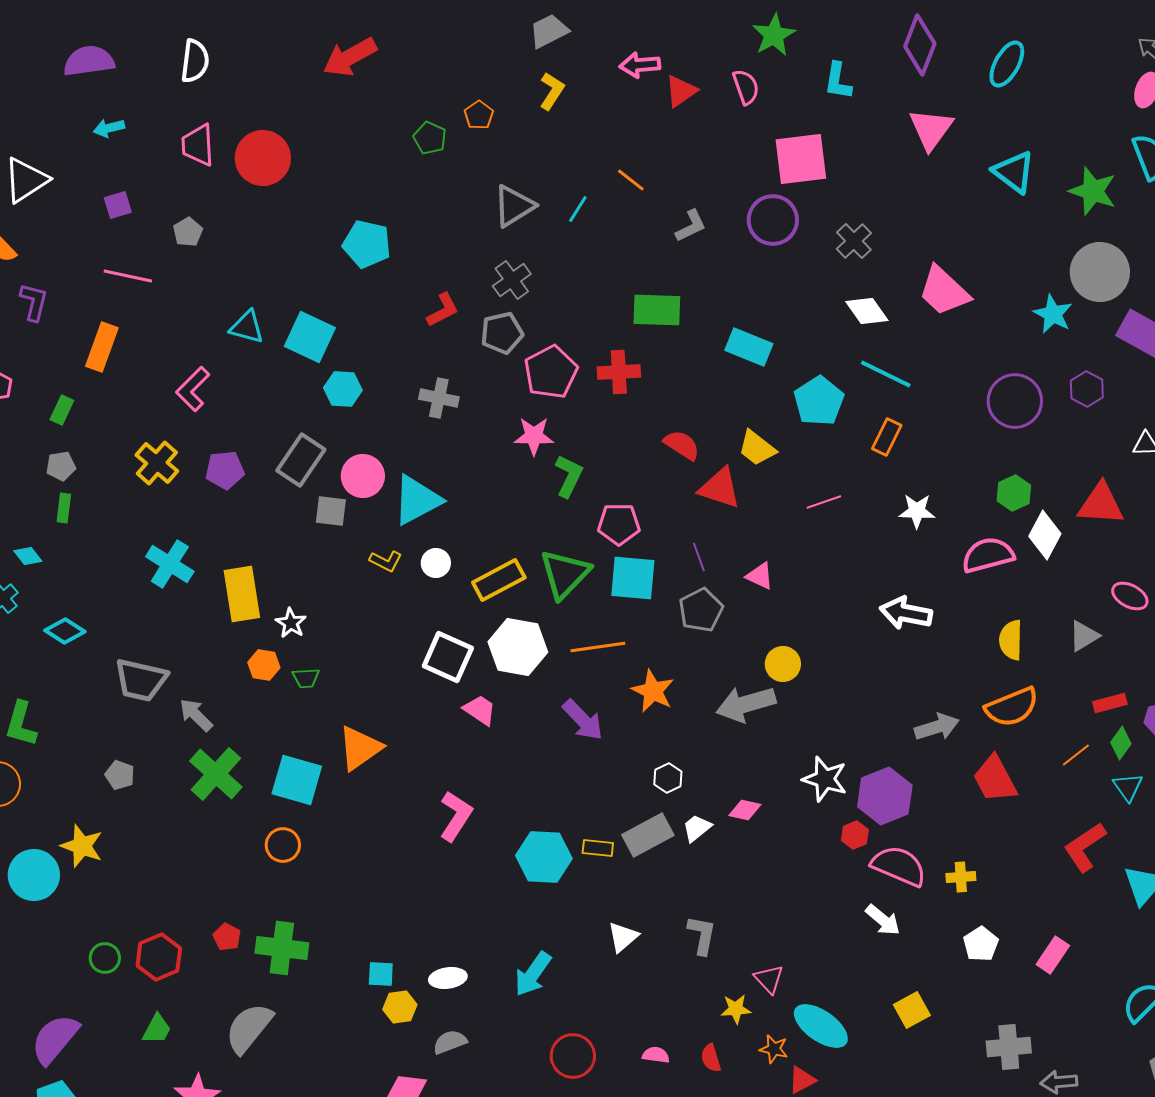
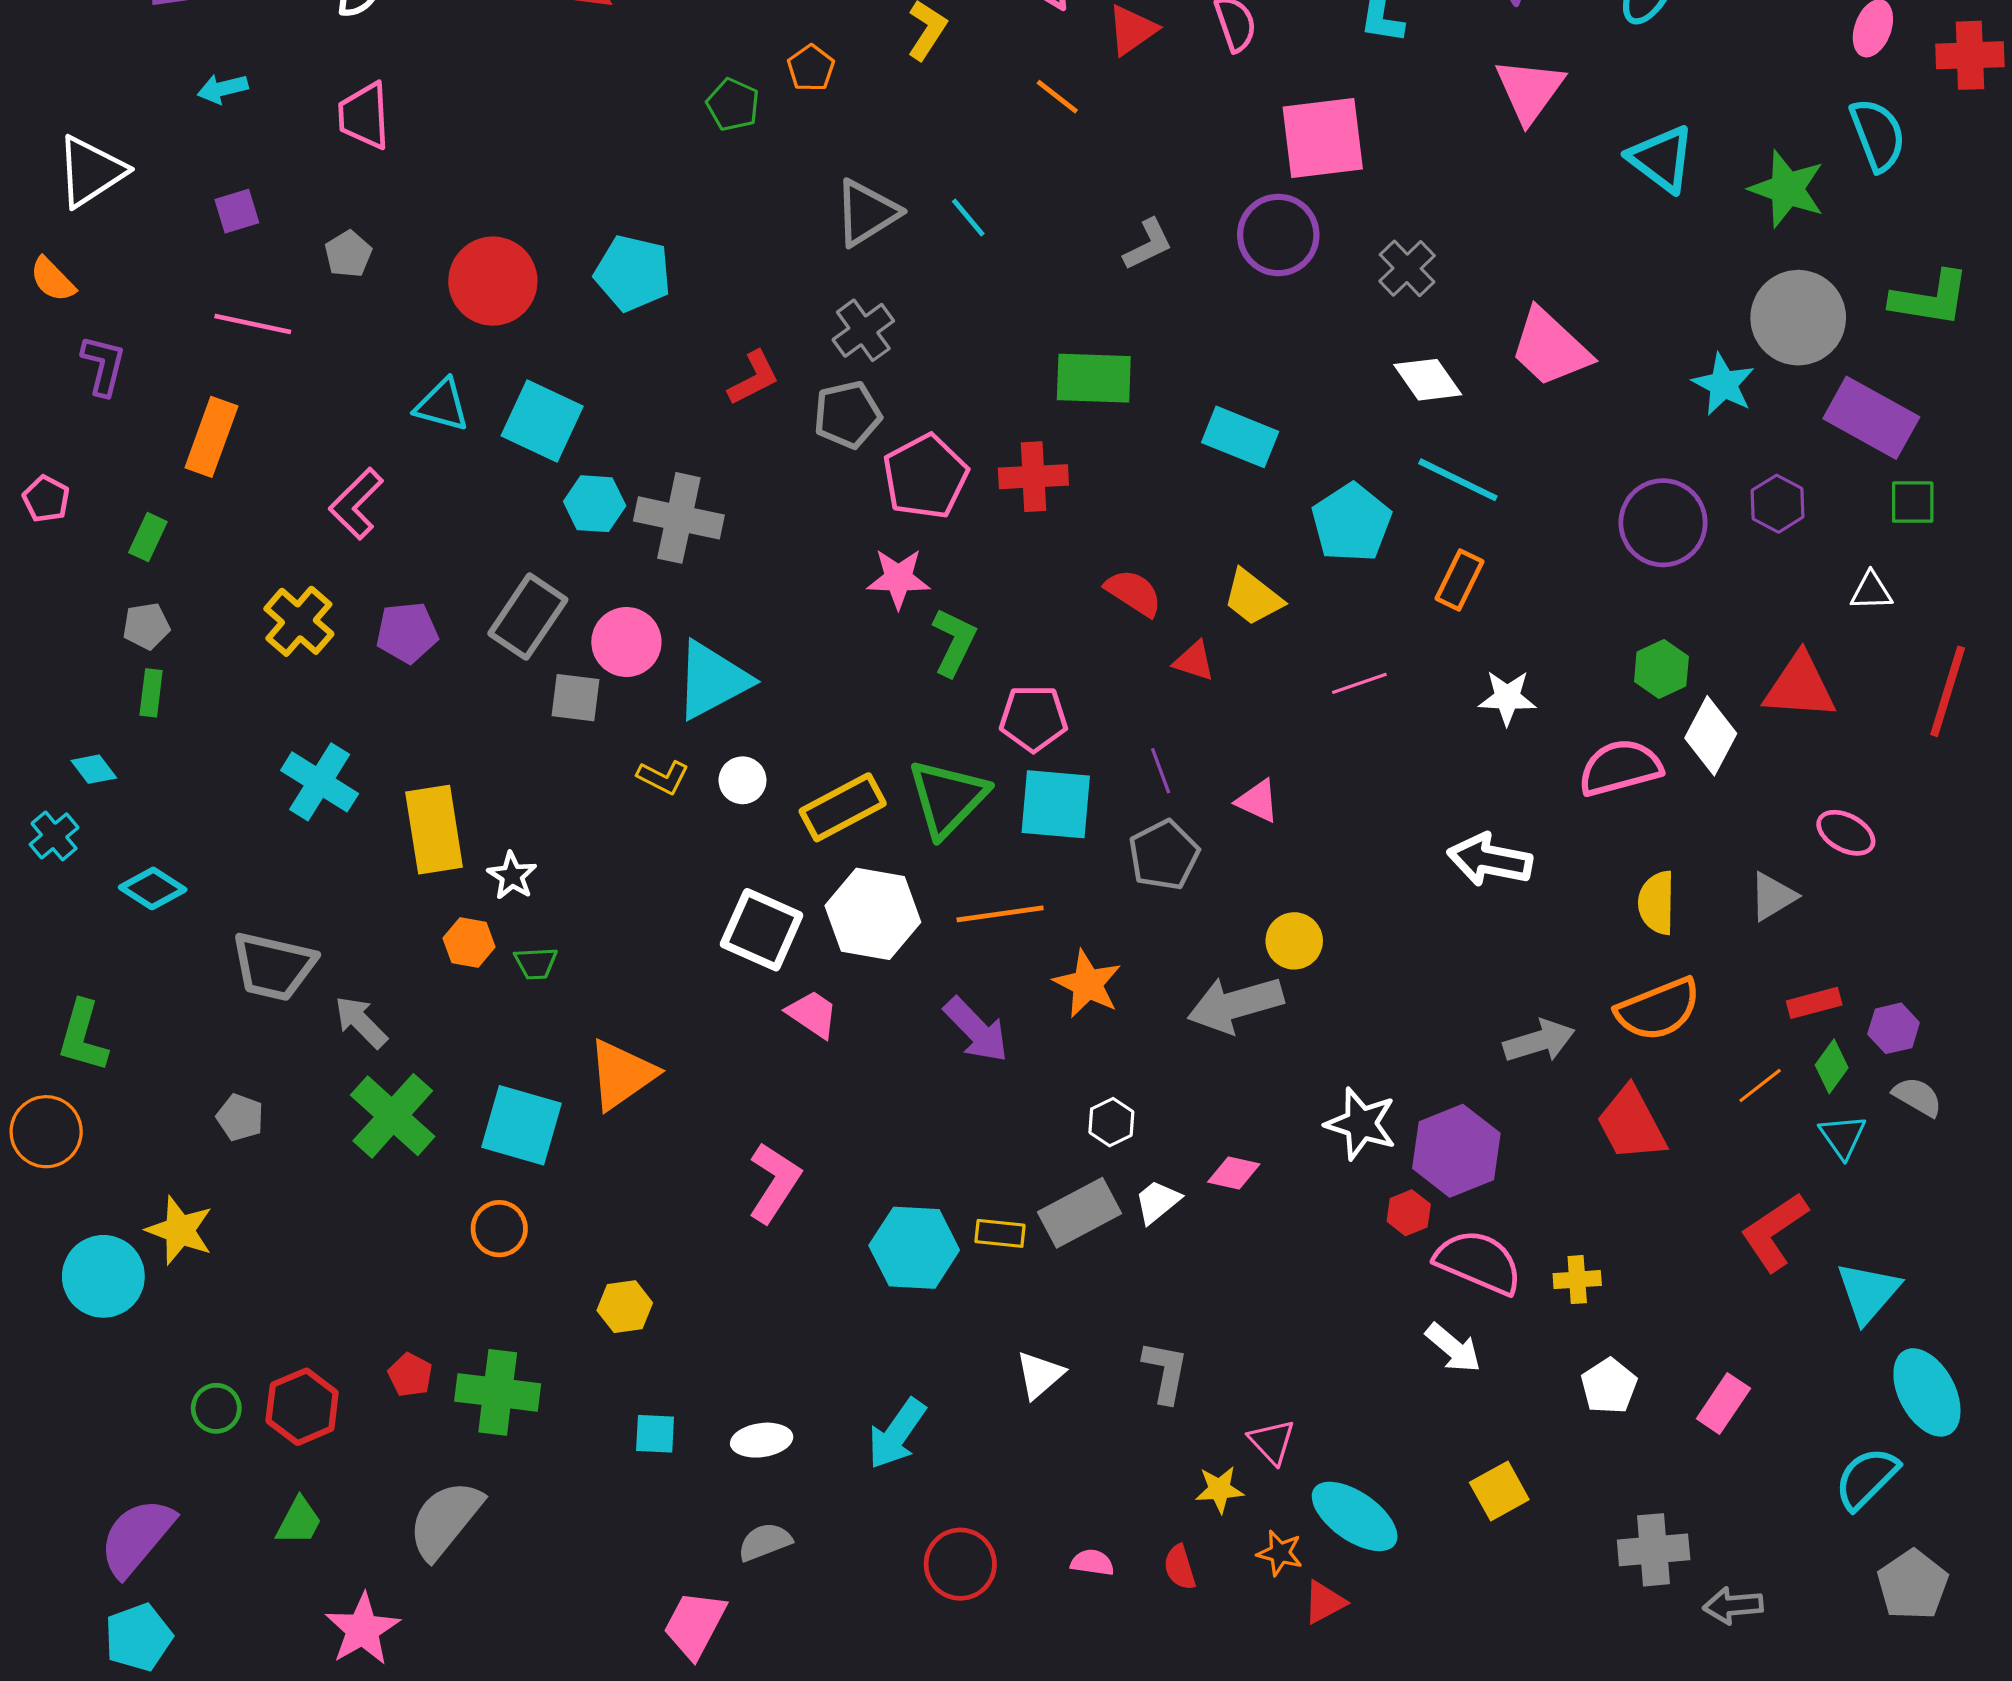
red circle: (263, 158) -> (493, 281), moved
orange line: (631, 180) -> (1057, 97), moved
cyan line: (578, 209) -> (968, 217), turned -72
gray cross: (439, 398) -> (679, 518), moved, size x1.4
red triangle: (720, 488) -> (1194, 661), size x0.6
yellow hexagon: (400, 1007) -> (625, 1307), moved

